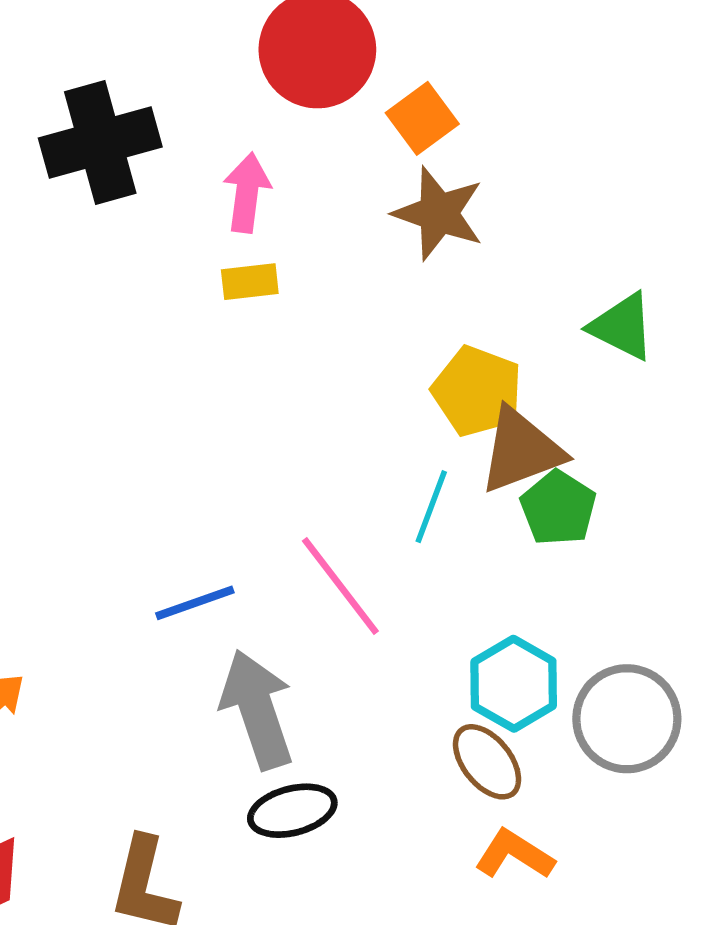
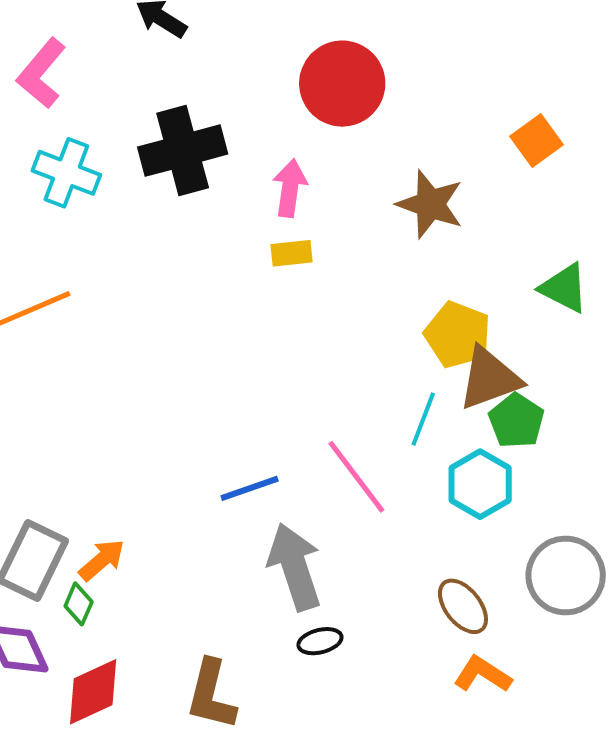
orange square: (422, 118) -> (537, 140), moved
cyan hexagon: (514, 684) -> (480, 484), moved
black ellipse: (292, 811) -> (320, 641), size x0.7

